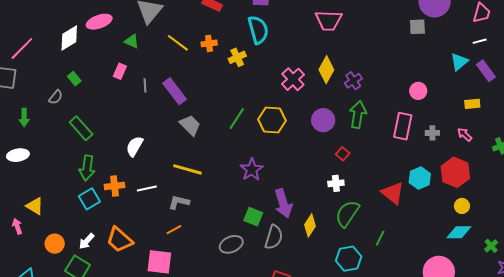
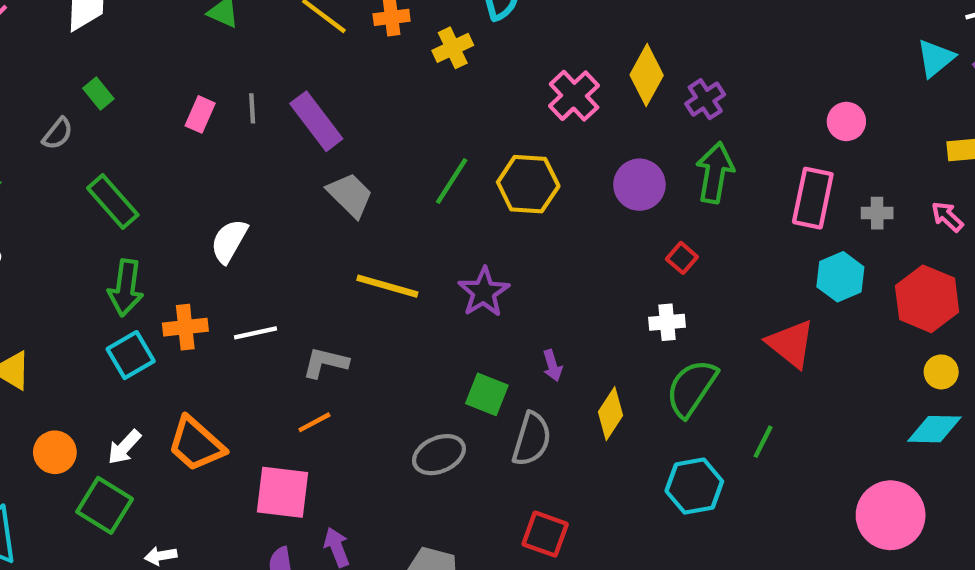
pink rectangle: (120, 71) -> (200, 114), moved
yellow line: (187, 169) -> (387, 286), moved
cyan hexagon: (420, 178) -> (840, 277), moved
purple arrow: (283, 203) -> (552, 366), size x0.5

